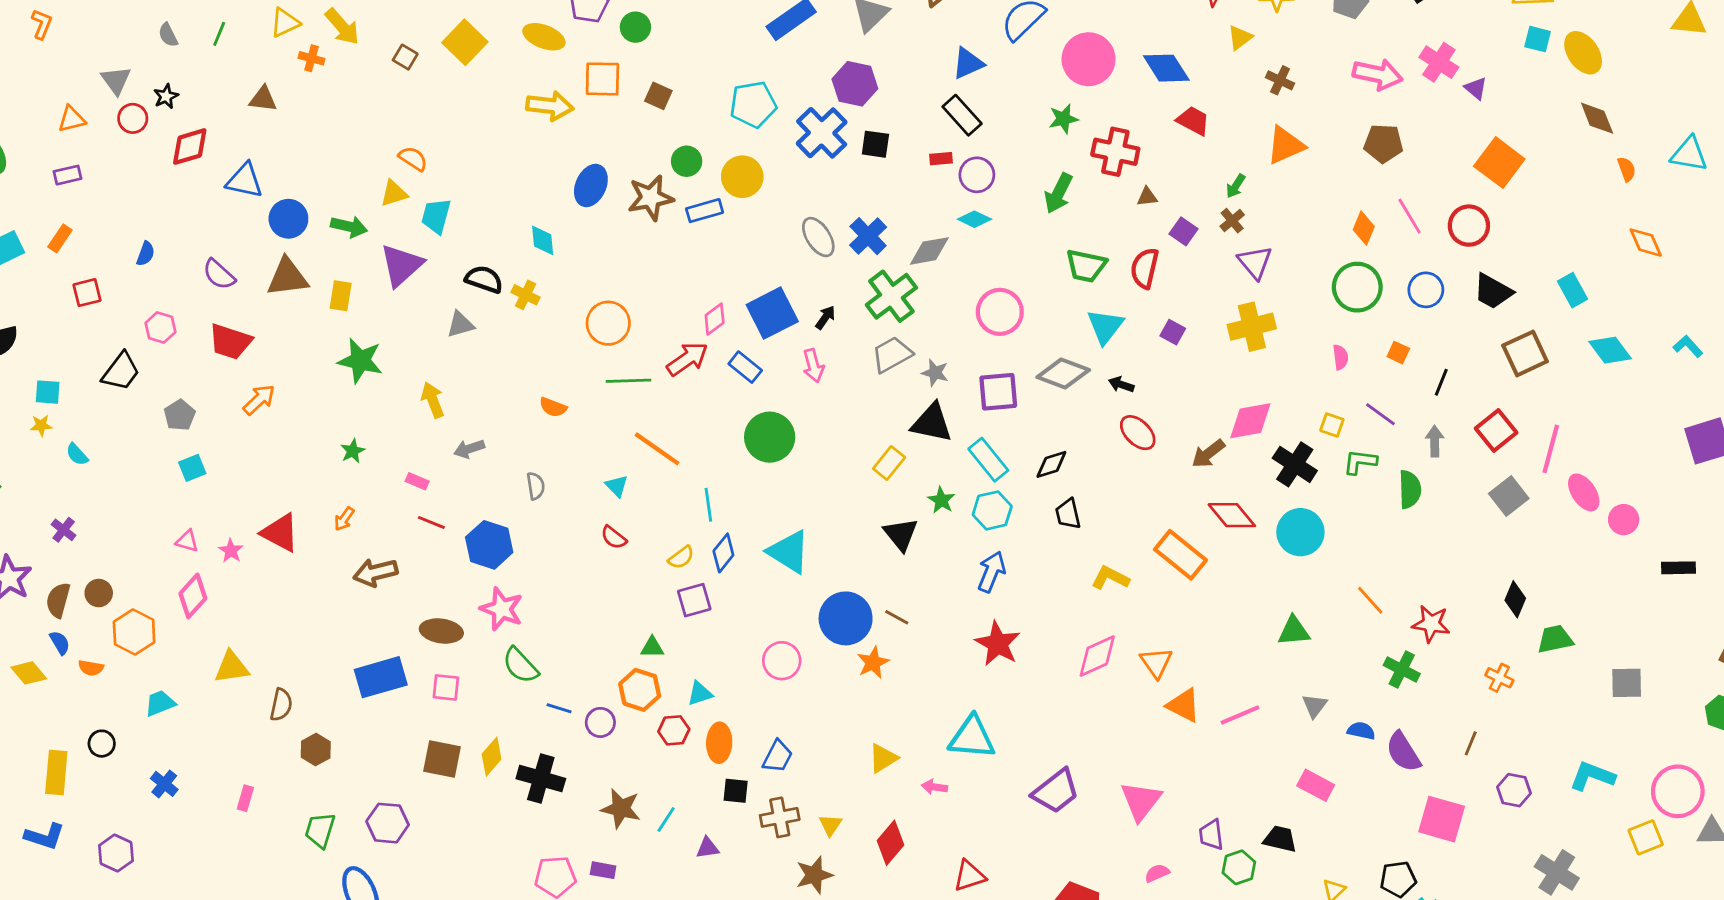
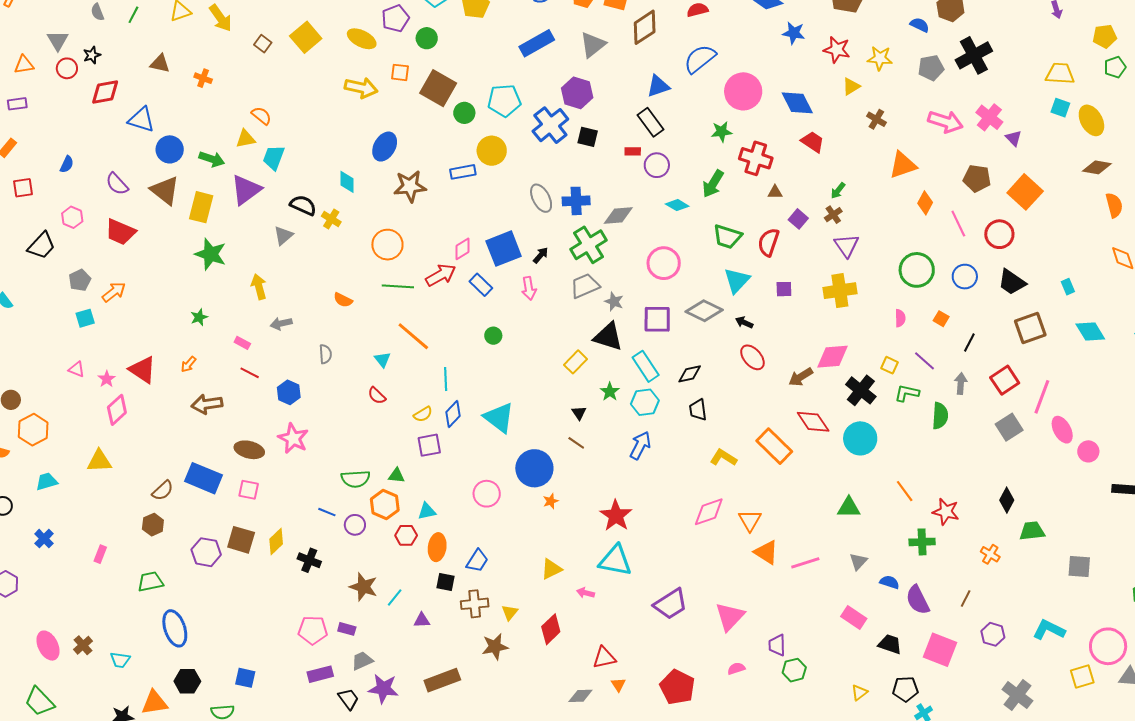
orange cross: (311, 58) -> (203, 78), moved
orange square: (602, 79) -> (400, 72), size x0.7
brown square: (658, 96) -> (438, 88), size x1.8
brown diamond: (1597, 118) -> (1097, 167), turned -64
brown pentagon: (1383, 143) -> (977, 178), moved
orange triangle: (1285, 145) -> (903, 165), moved
green circle: (687, 161) -> (464, 113), moved
orange semicircle: (1627, 169) -> (1114, 205), size x1.4
brown star: (651, 198) -> (410, 186), moved
cyan diamond: (974, 219) -> (677, 205), moved
orange diamond: (1364, 228) -> (925, 203), moved
blue cross: (868, 236) -> (576, 201), turned 36
brown triangle: (287, 277) -> (165, 190), turned 40
cyan rectangle: (1572, 290) -> (1068, 287), size x0.7
yellow rectangle: (341, 296) -> (201, 207), size x1.4
gray triangle: (460, 324) -> (283, 235), turned -30
purple square: (1173, 332) -> (784, 289), turned -36
orange arrow: (259, 400) -> (114, 292), moved
green circle: (770, 437) -> (493, 336), size x0.5
black triangle: (901, 534) -> (579, 413), size x0.6
blue hexagon: (489, 545) -> (289, 392), size x0.7
pink diamond: (193, 596) -> (117, 410), moved
brown line: (897, 617) -> (576, 443), moved
red star: (998, 644) -> (616, 516), moved
orange star: (873, 662) -> (551, 501), size x0.7
green semicircle: (520, 665) -> (356, 479), moved, turned -56
green cross: (1402, 670) -> (922, 542), turned -35
blue rectangle: (381, 677) -> (204, 478), turned 33
brown semicircle: (281, 705) -> (163, 491), moved, turned 30
black cross: (541, 779) -> (309, 560), size x0.7
purple hexagon: (388, 823) -> (206, 552), moved
green trapezoid: (320, 830) -> (150, 582), turned 56
black trapezoid: (1280, 839) -> (890, 644), moved

